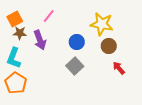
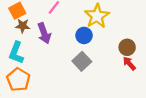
yellow star: (102, 24) -> (97, 16), moved, turned 30
brown circle: (109, 46) -> (127, 47), moved

